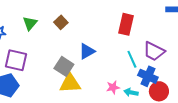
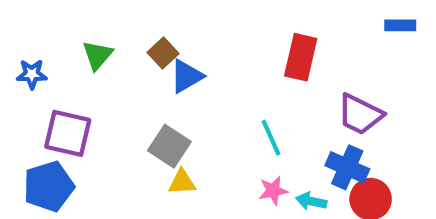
blue triangle: (87, 51) -> (186, 76), moved
cyan line: (132, 59) -> (271, 138), moved
yellow triangle: (70, 83) -> (182, 182), size x0.6

